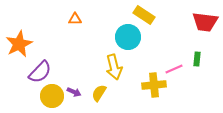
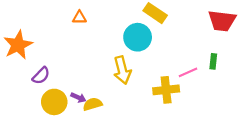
purple semicircle: (40, 72) -> (41, 76), size x0.7
yellow semicircle: (99, 93) -> (93, 104), moved, turned 42

